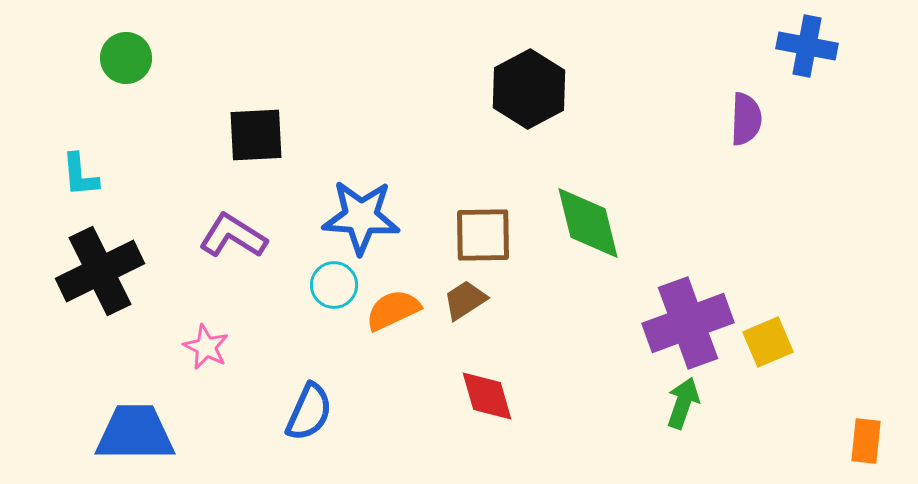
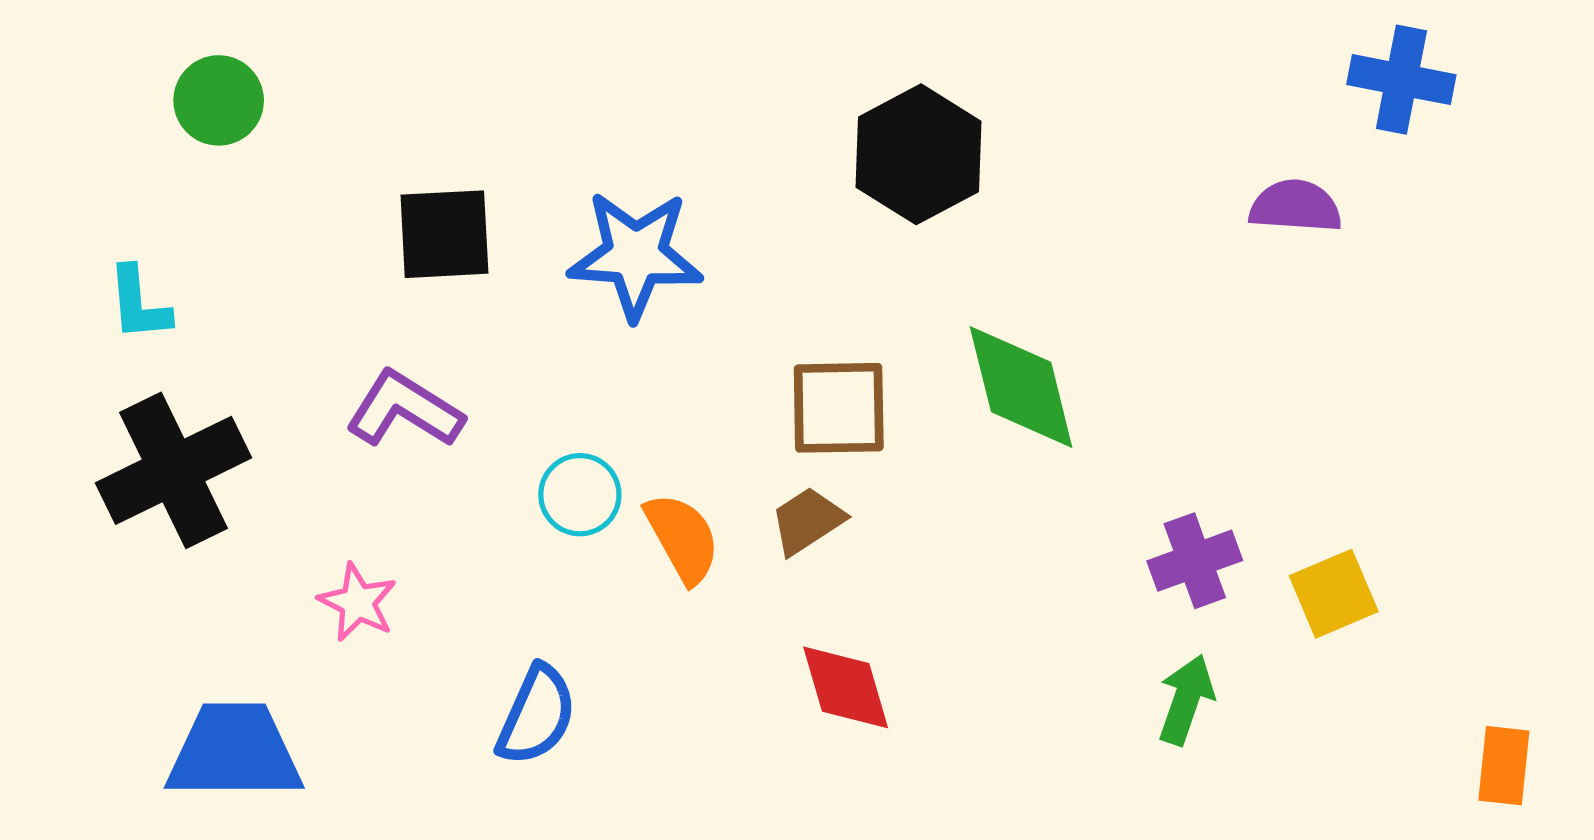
purple semicircle: (746, 119) -> (1295, 206), turned -88
blue star: (361, 217) -> (635, 255), moved
orange semicircle: (393, 310) -> (682, 538), turned 86
purple cross: (688, 323) -> (1195, 561), size x0.6

